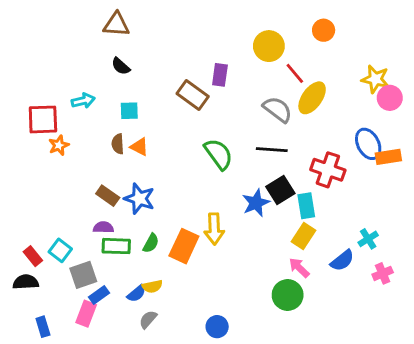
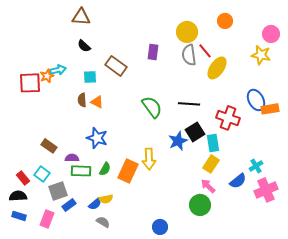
brown rectangle: (193, 95) -> (116, 66), moved
pink circle: (390, 98) -> (271, 34), moved
gray semicircle: (278, 109) -> (189, 55), moved, turned -135
orange star: (59, 145) -> (47, 76), moved
brown rectangle: (108, 196) -> (49, 146), moved
pink cross: (383, 273) -> (266, 190), size x1.6
pink rectangle: (86, 314) -> (47, 219), moved
gray semicircle: (148, 319) -> (103, 222), turned 80
blue rectangle: (43, 327) -> (19, 216), moved, turned -56
blue circle: (217, 327) -> (160, 227), moved

